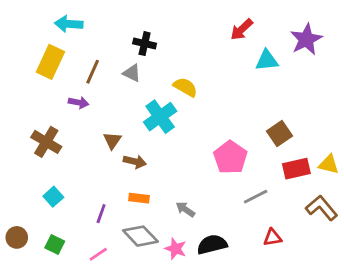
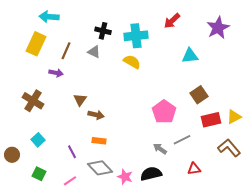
cyan triangle: (267, 60) -> (190, 56), moved
cyan cross: (160, 117) -> (136, 36), moved, turned 30
yellow triangle: (329, 164) -> (234, 117), turned -42
gray arrow: (185, 209) -> (160, 149), moved
purple line: (101, 214) -> (72, 152), turned -48
brown circle: (17, 237) -> (12, 155), moved

